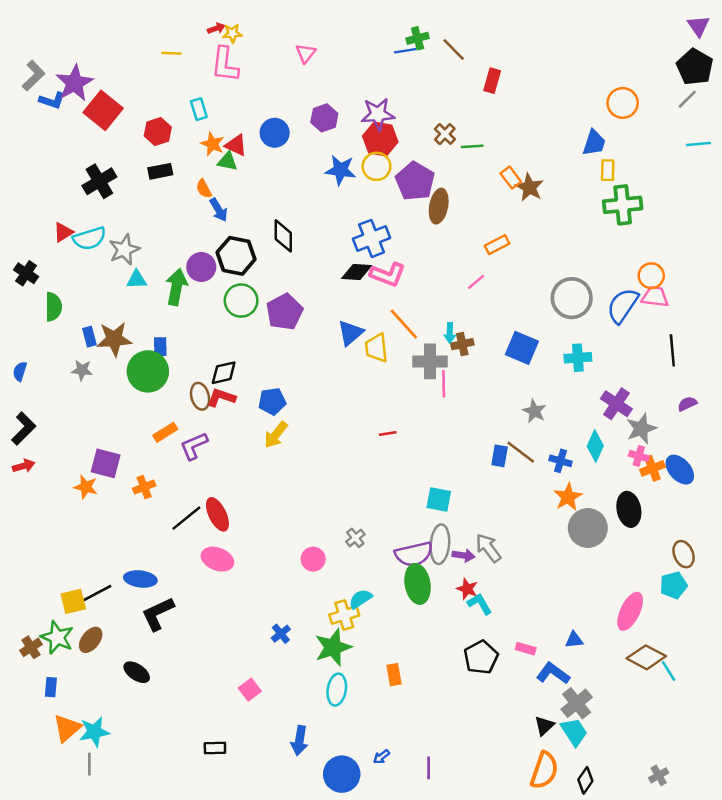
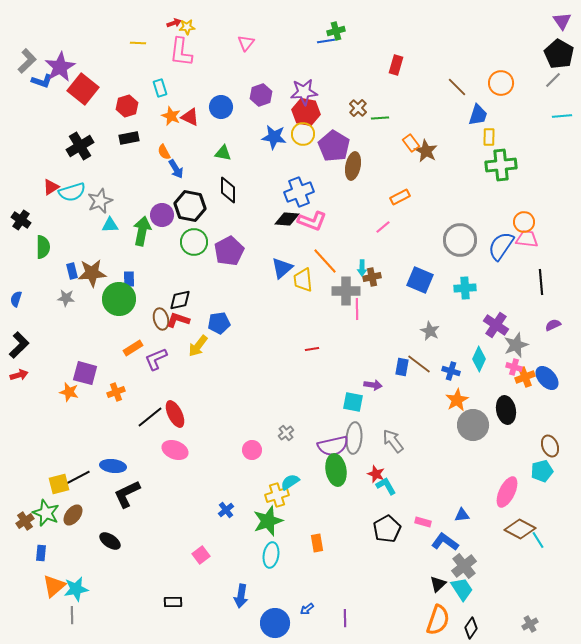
brown line: (454, 50) -> (457, 87), moved
green triangle: (227, 161) -> (223, 153), moved
yellow arrow: (276, 435) -> (198, 346), moved
purple arrow: (464, 555) -> (373, 385), moved

